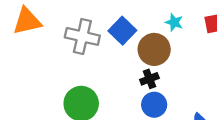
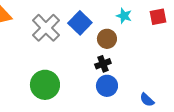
gray cross: (82, 36) -> (46, 28), turned 32
brown circle: (154, 49) -> (107, 39), size x0.7

